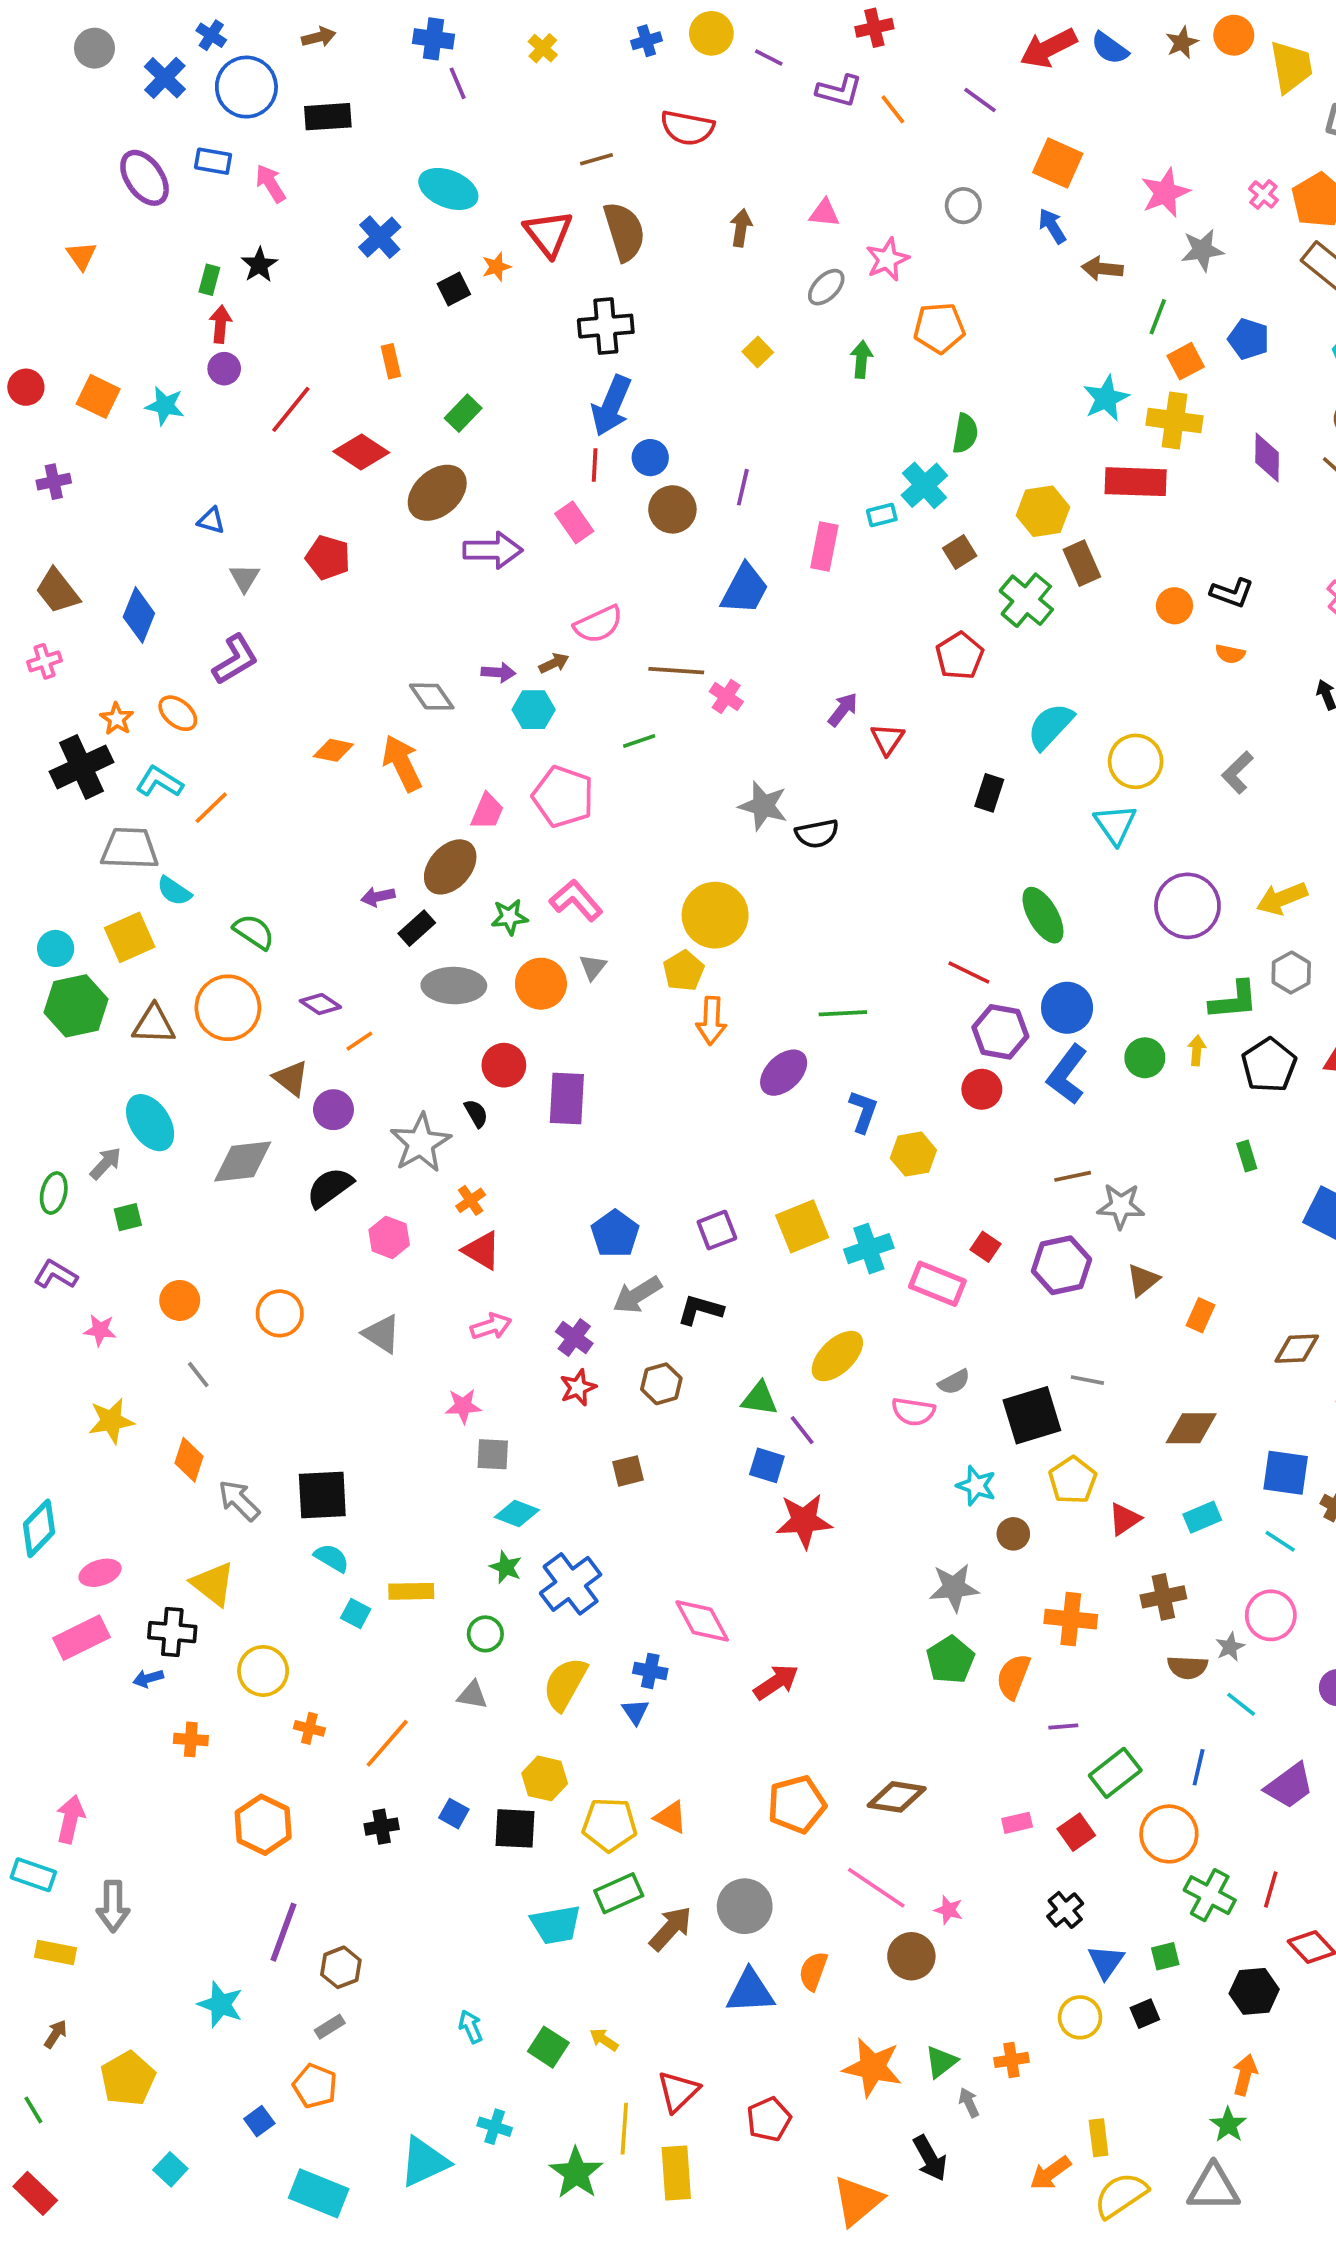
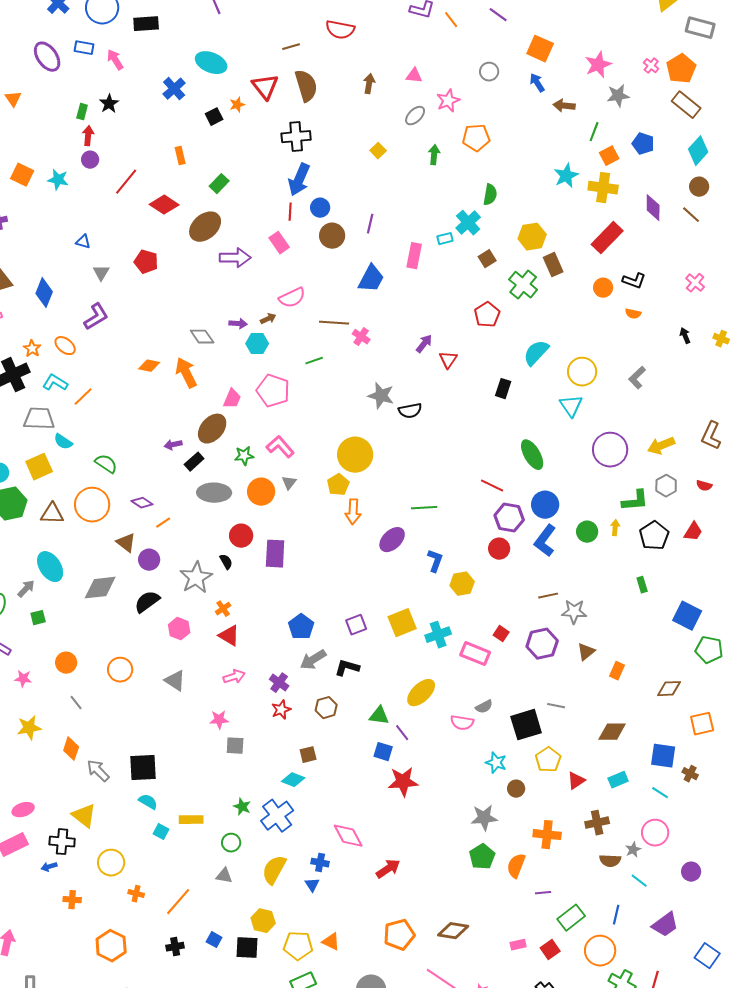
red rectangle: (1136, 482) -> (607, 238), moved, turned -48
cyan diamond: (517, 1513) -> (293, 780), moved

